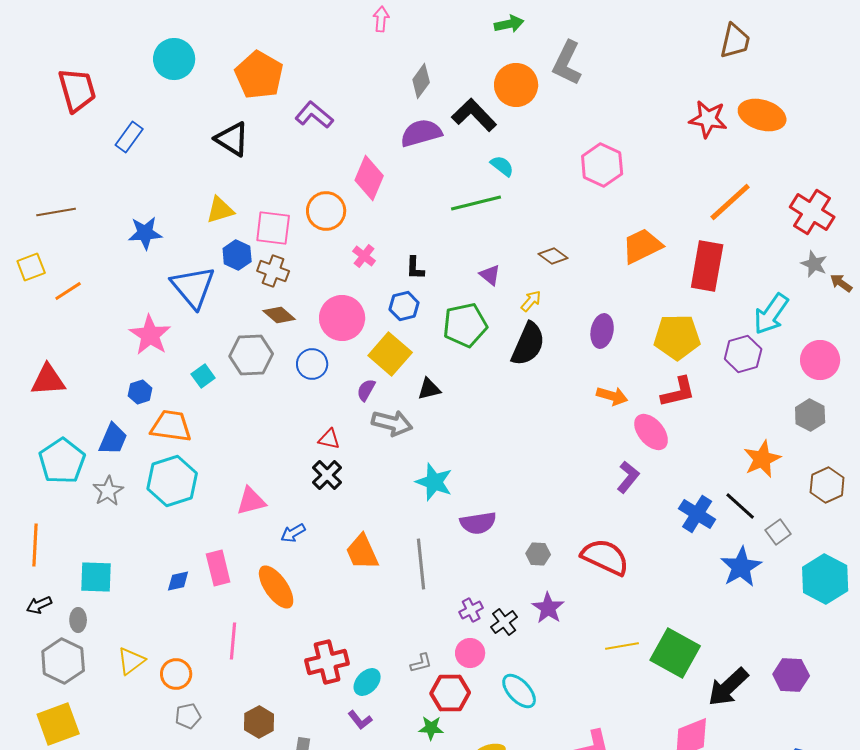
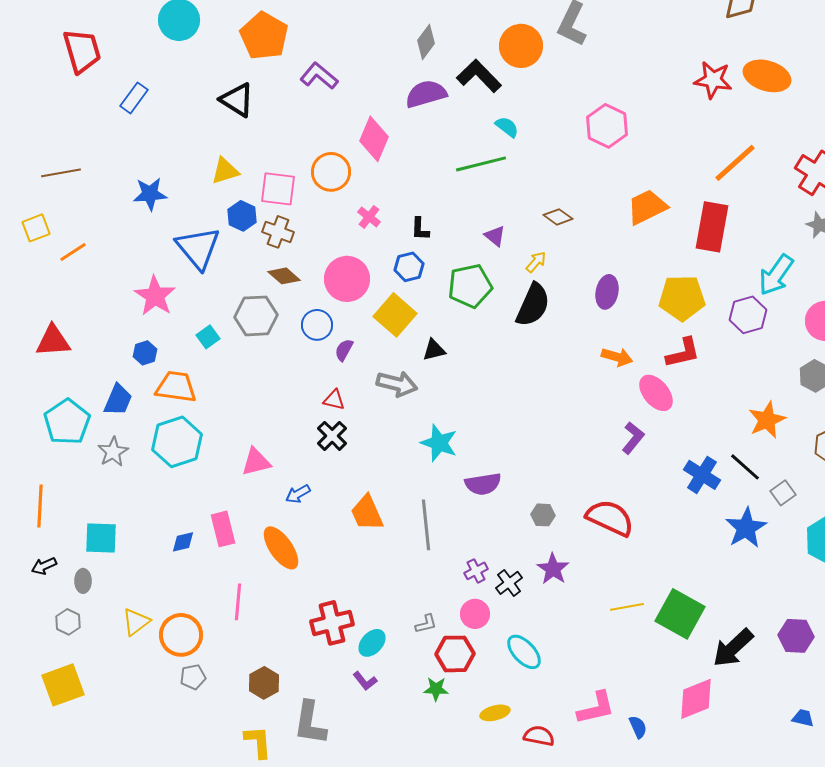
purple semicircle: (366, 390) -> (344, 350), moved
gray hexagon: (63, 661) -> (68, 622), size x0.6
orange circle: (176, 674) -> (181, 635), size x1.4

